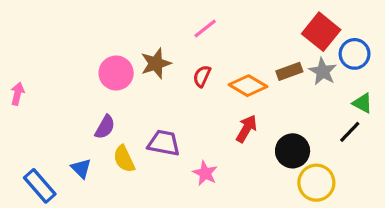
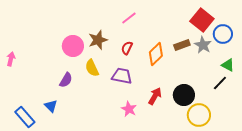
orange diamond: (248, 86) -> (156, 54), turned -75
red arrow: (246, 129) -> (155, 96), moved
purple trapezoid: (164, 143) -> (122, 76), moved
yellow semicircle: (124, 159) -> (92, 68), moved

